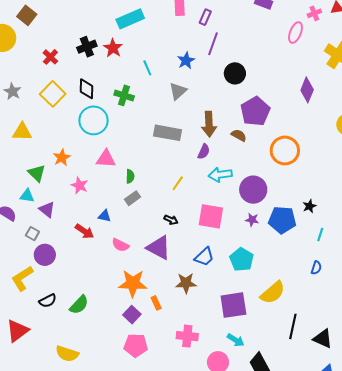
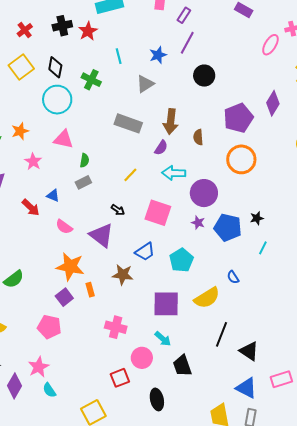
purple pentagon: (255, 111) -> (238, 118), moved
brown semicircle: (239, 135) -> (198, 137), turned -133
blue semicircle: (316, 268) -> (233, 277), moved, turned 120
pink pentagon: (136, 345) -> (49, 327), moved

